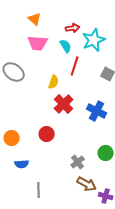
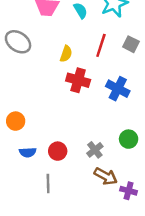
red line: (75, 66) -> (101, 45), moved
red cross: (64, 104) -> (78, 80), turned -30
red circle: (47, 134) -> (58, 151), moved

